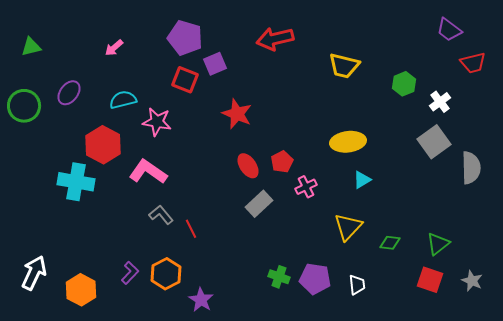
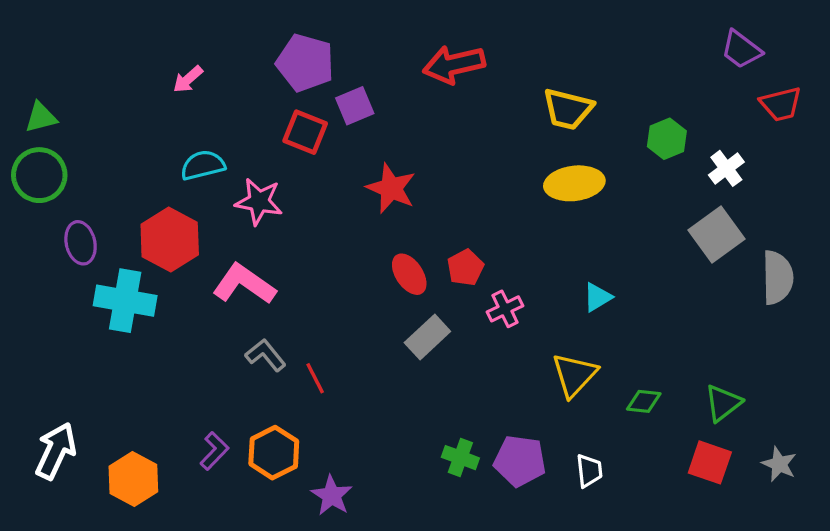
green triangle: (31, 47) -> (41, 117), moved
purple ellipse: (69, 93) -> (81, 243), moved, turned -50
yellow ellipse: (348, 142) -> (574, 183), moved

